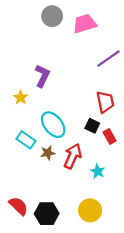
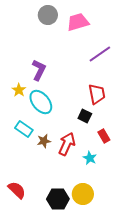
cyan ellipse: (53, 125) -> (41, 102), moved
red rectangle: (110, 137) -> (104, 136), moved
black hexagon: (47, 214) -> (58, 199), moved

